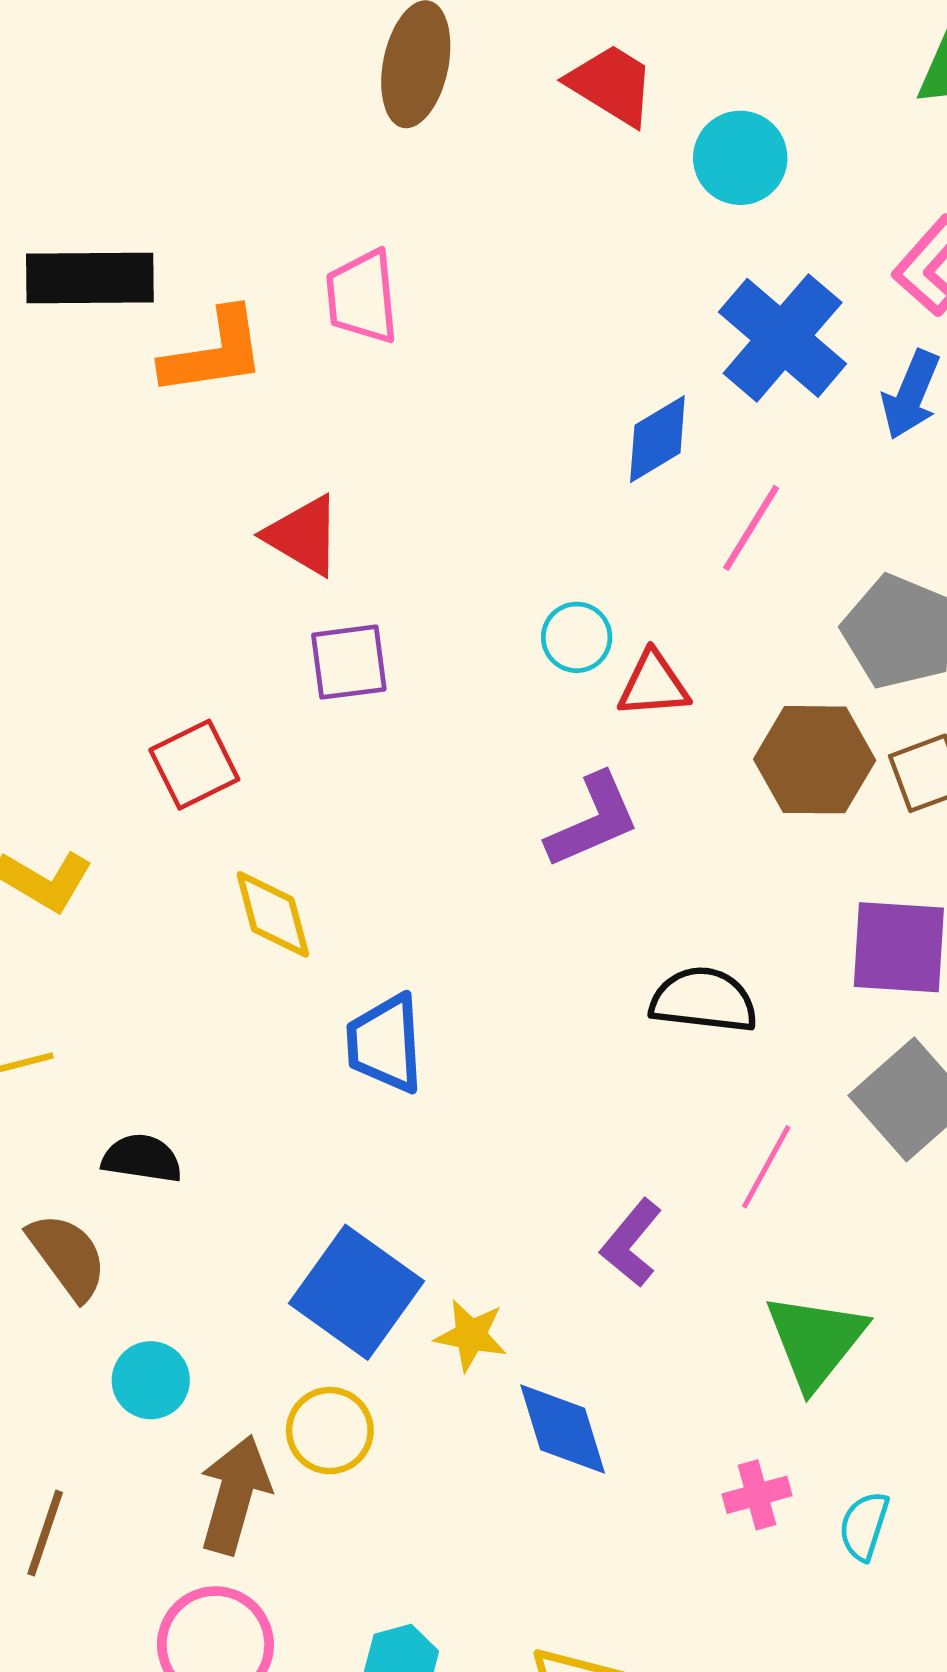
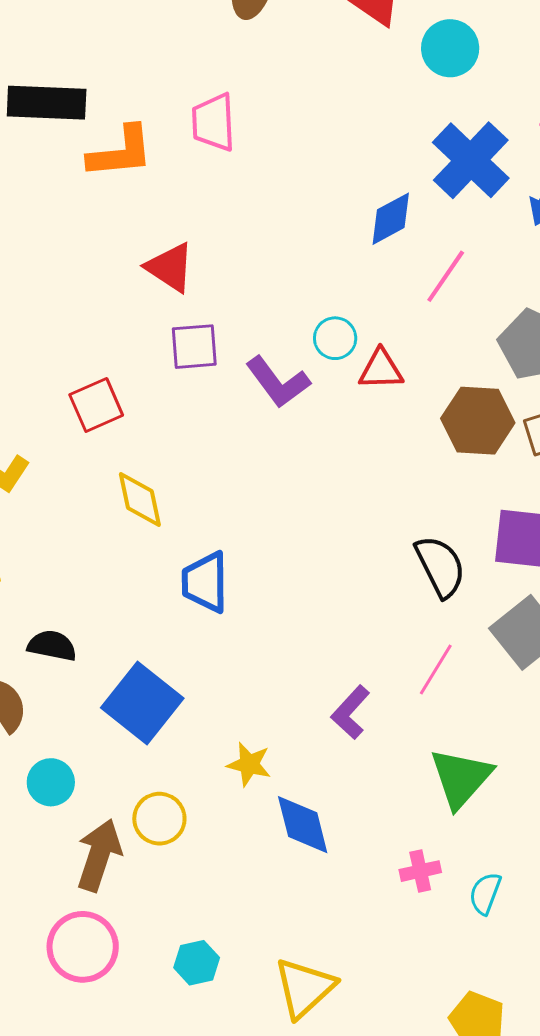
purple L-shape: (593, 821) -> (278, 382), moved, turned 74
black semicircle: (704, 1000) -> (440, 566), moved, turned 54
blue square: (356, 1292) -> (142, 703), moved

